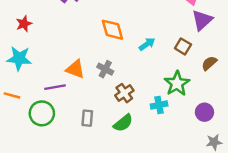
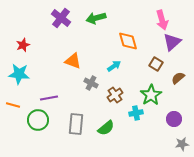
orange diamond: (112, 30) -> (128, 41), moved
cyan arrow: (147, 44) -> (114, 66), moved
orange triangle: (75, 69) -> (73, 61), moved
brown cross: (124, 93) -> (115, 95), moved
gray rectangle: (87, 118) -> (76, 124), size x1.5

